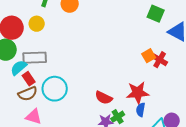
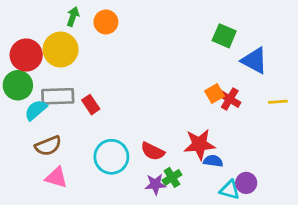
yellow circle: (37, 24) -> (61, 50), size x1.6
red rectangle: (29, 79) -> (91, 105), moved
cyan circle: (55, 89) -> (111, 157), moved
blue semicircle: (141, 110) -> (213, 161), moved, turned 88

